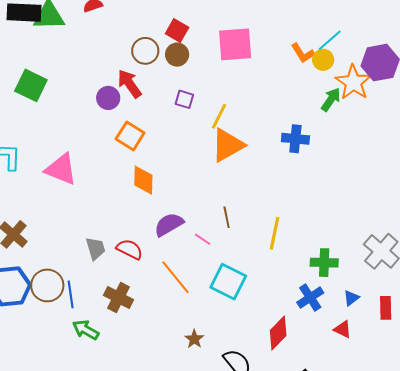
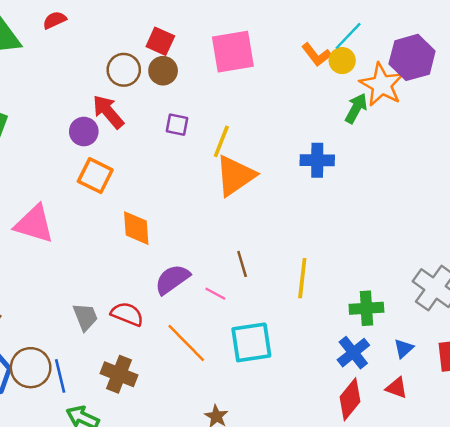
orange square: (130, 136) -> (95, 176), moved
cyan square: (228, 282) -> (251, 342), turned -30
red diamond: (278, 333) -> (350, 399), moved

